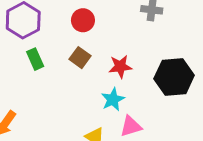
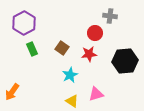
red circle: (83, 20) -> (95, 33), moved
cyan star: (113, 99) -> (70, 75), moved

